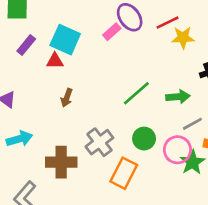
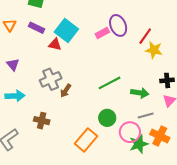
red line: (168, 23) -> (145, 36), turned -42
purple rectangle: (26, 45) -> (37, 28), turned 63
brown arrow: (67, 98) -> (66, 91), moved
gray cross: (99, 142) -> (51, 79), moved
brown cross: (61, 162) -> (42, 121), size x0.7

